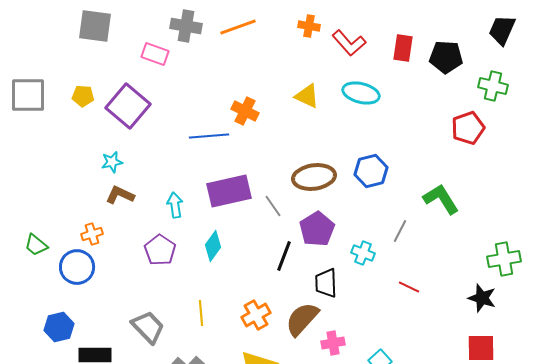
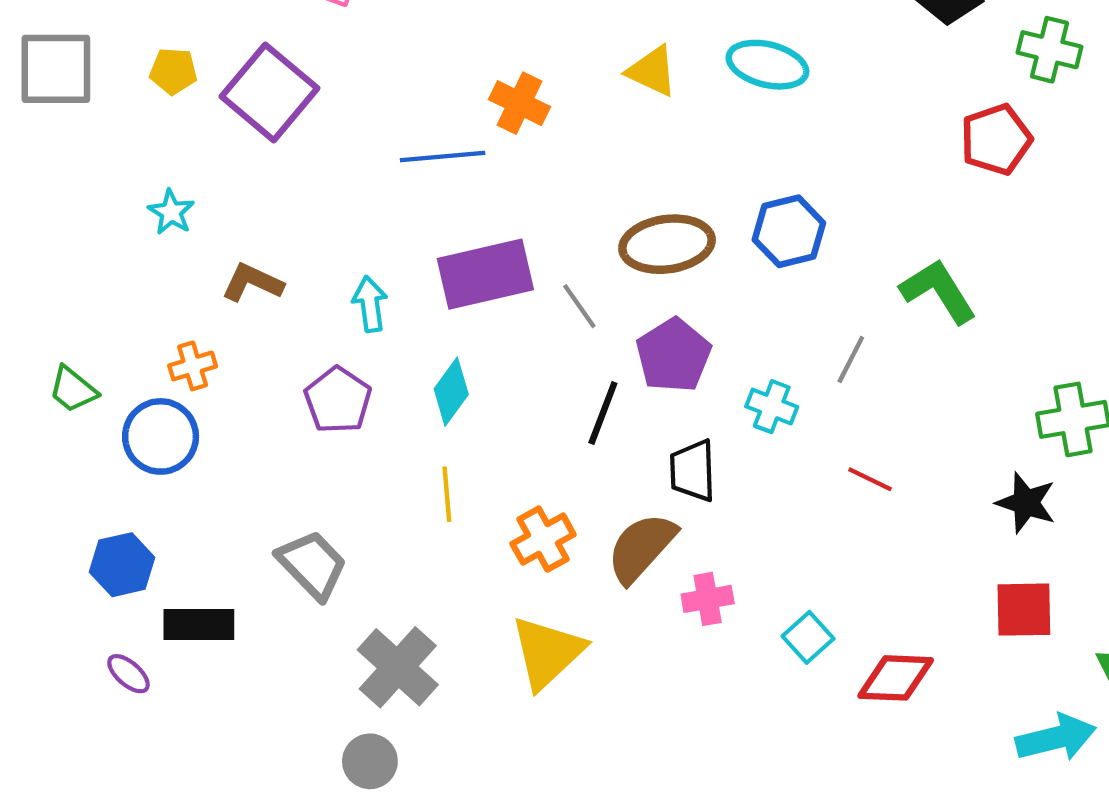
cyan star: (112, 162) -> (171, 212), moved, turned -30
yellow line: (201, 313) -> (447, 494), moved

